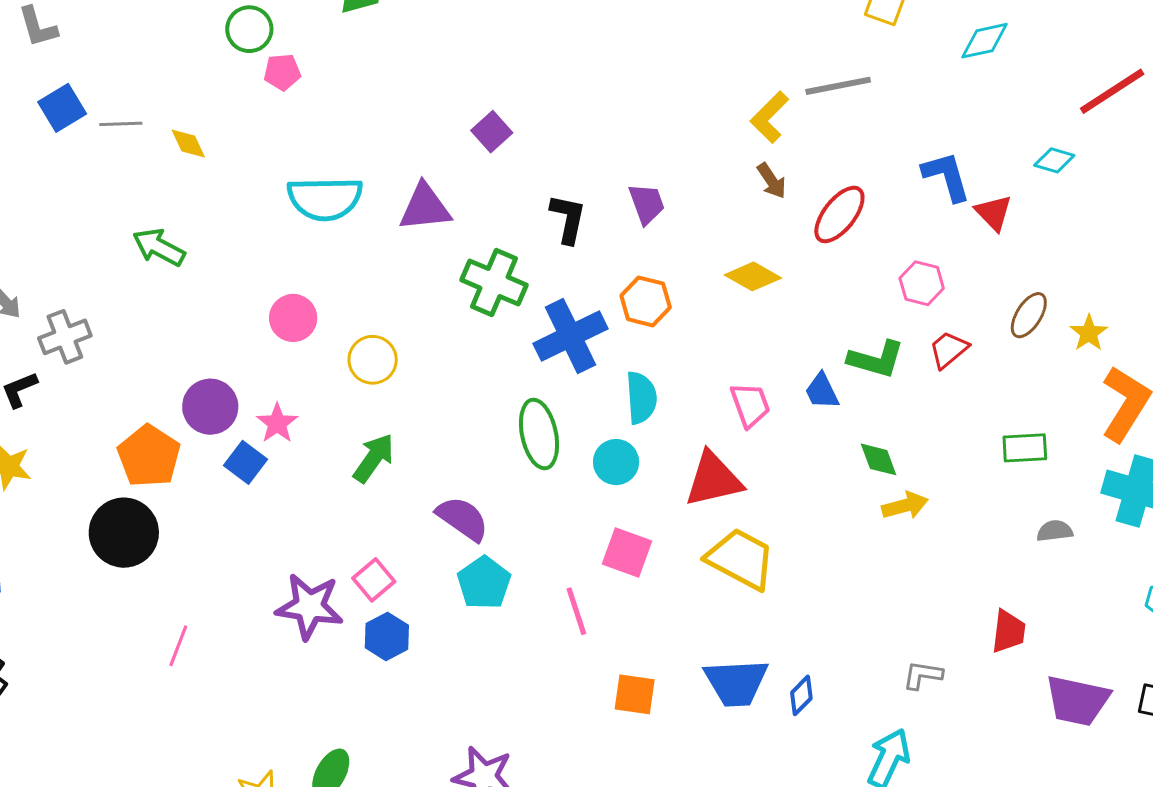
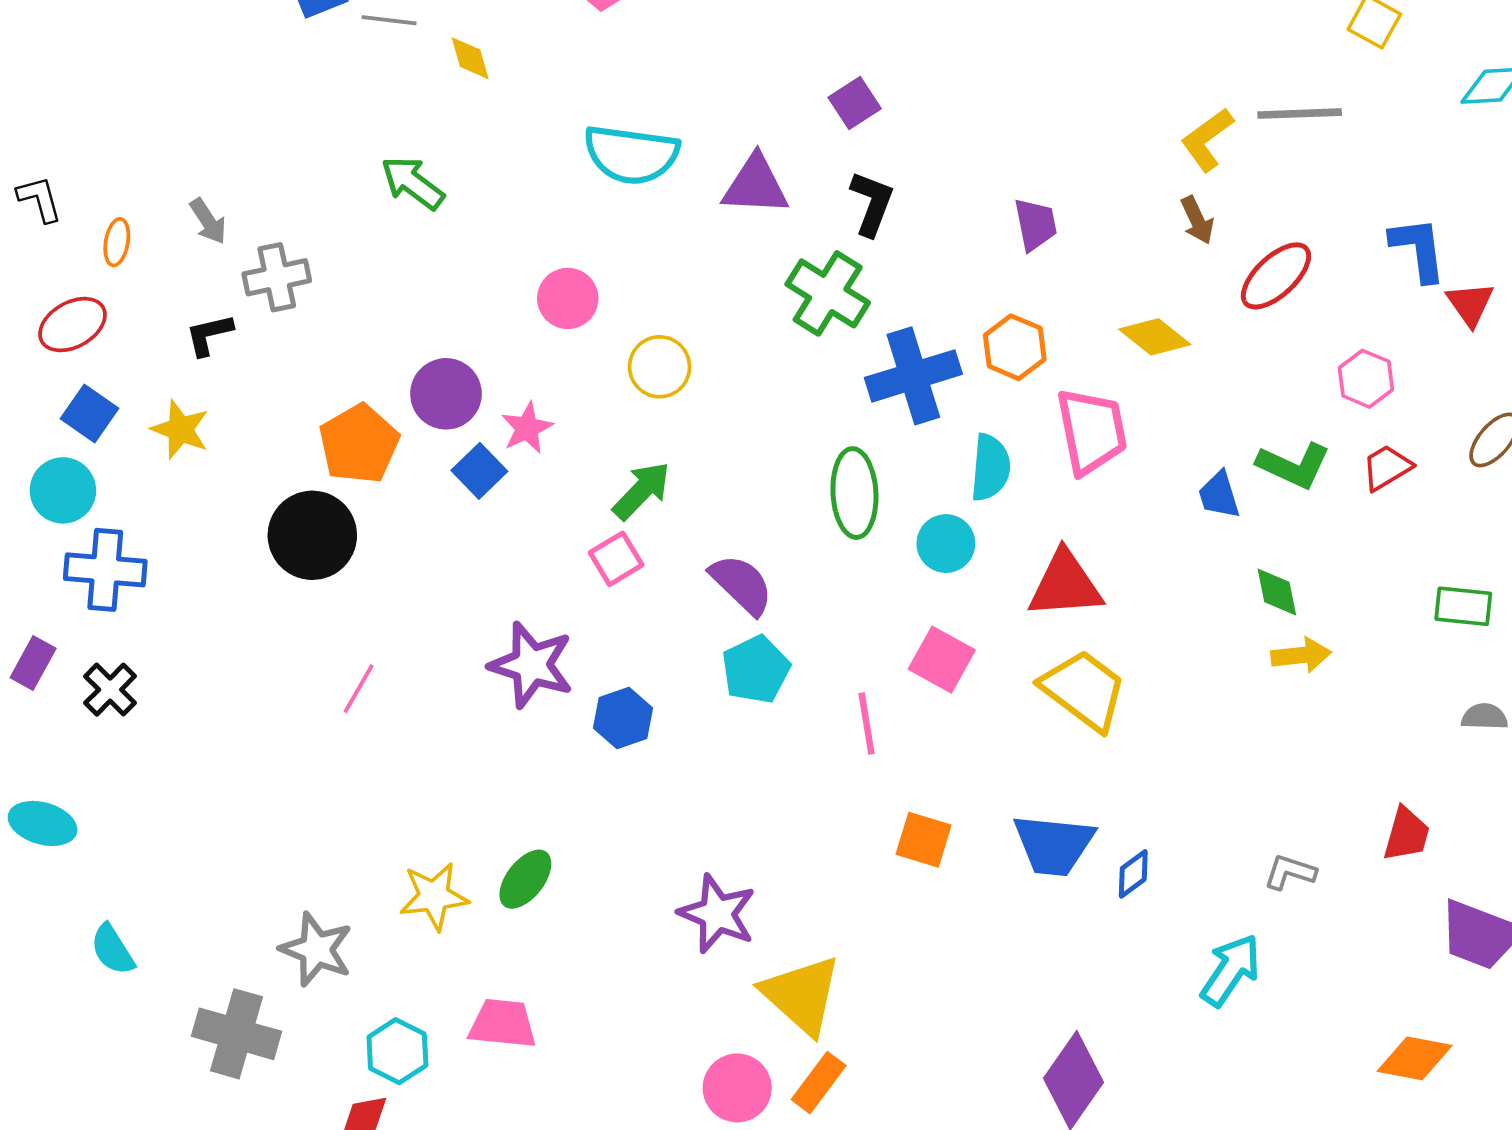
black L-shape: (568, 219) -> (872, 203), moved
pink trapezoid: (750, 405) -> (1092, 431), moved, size x1.5
pink square: (374, 580) -> (616, 559), moved

